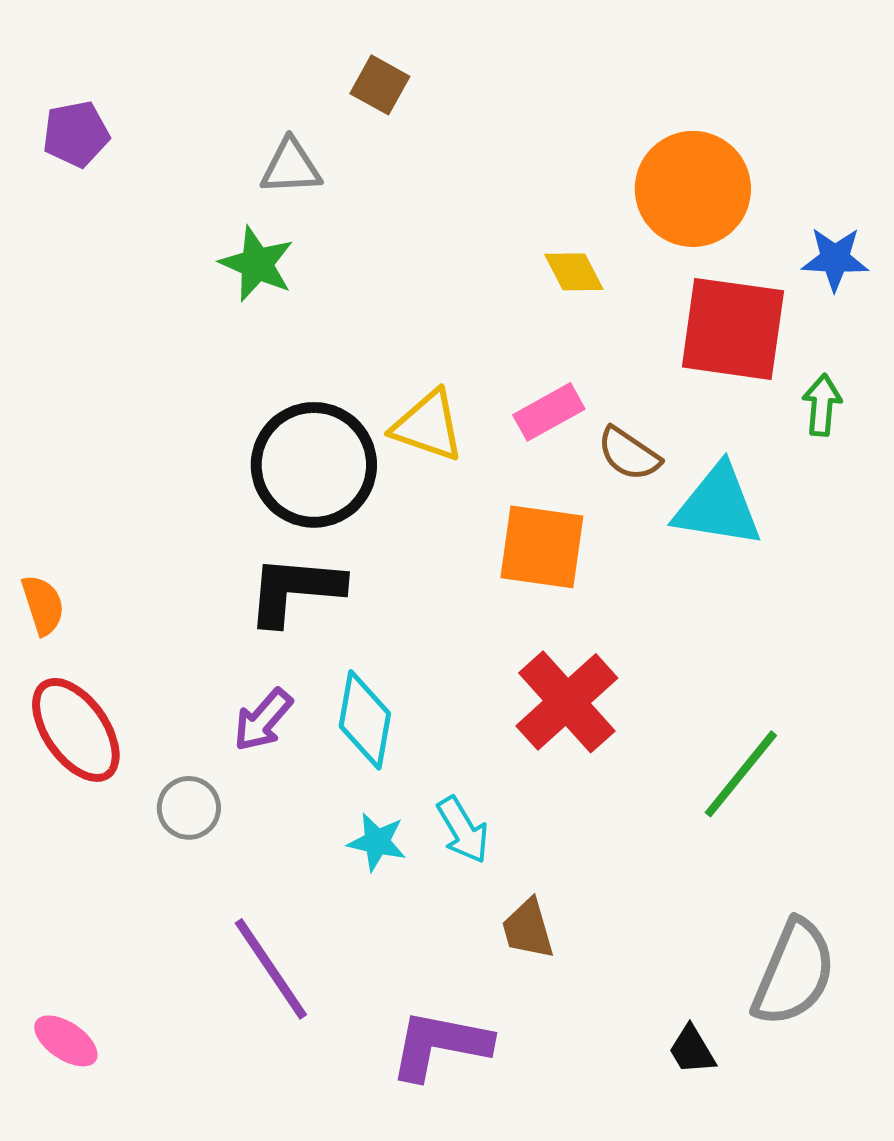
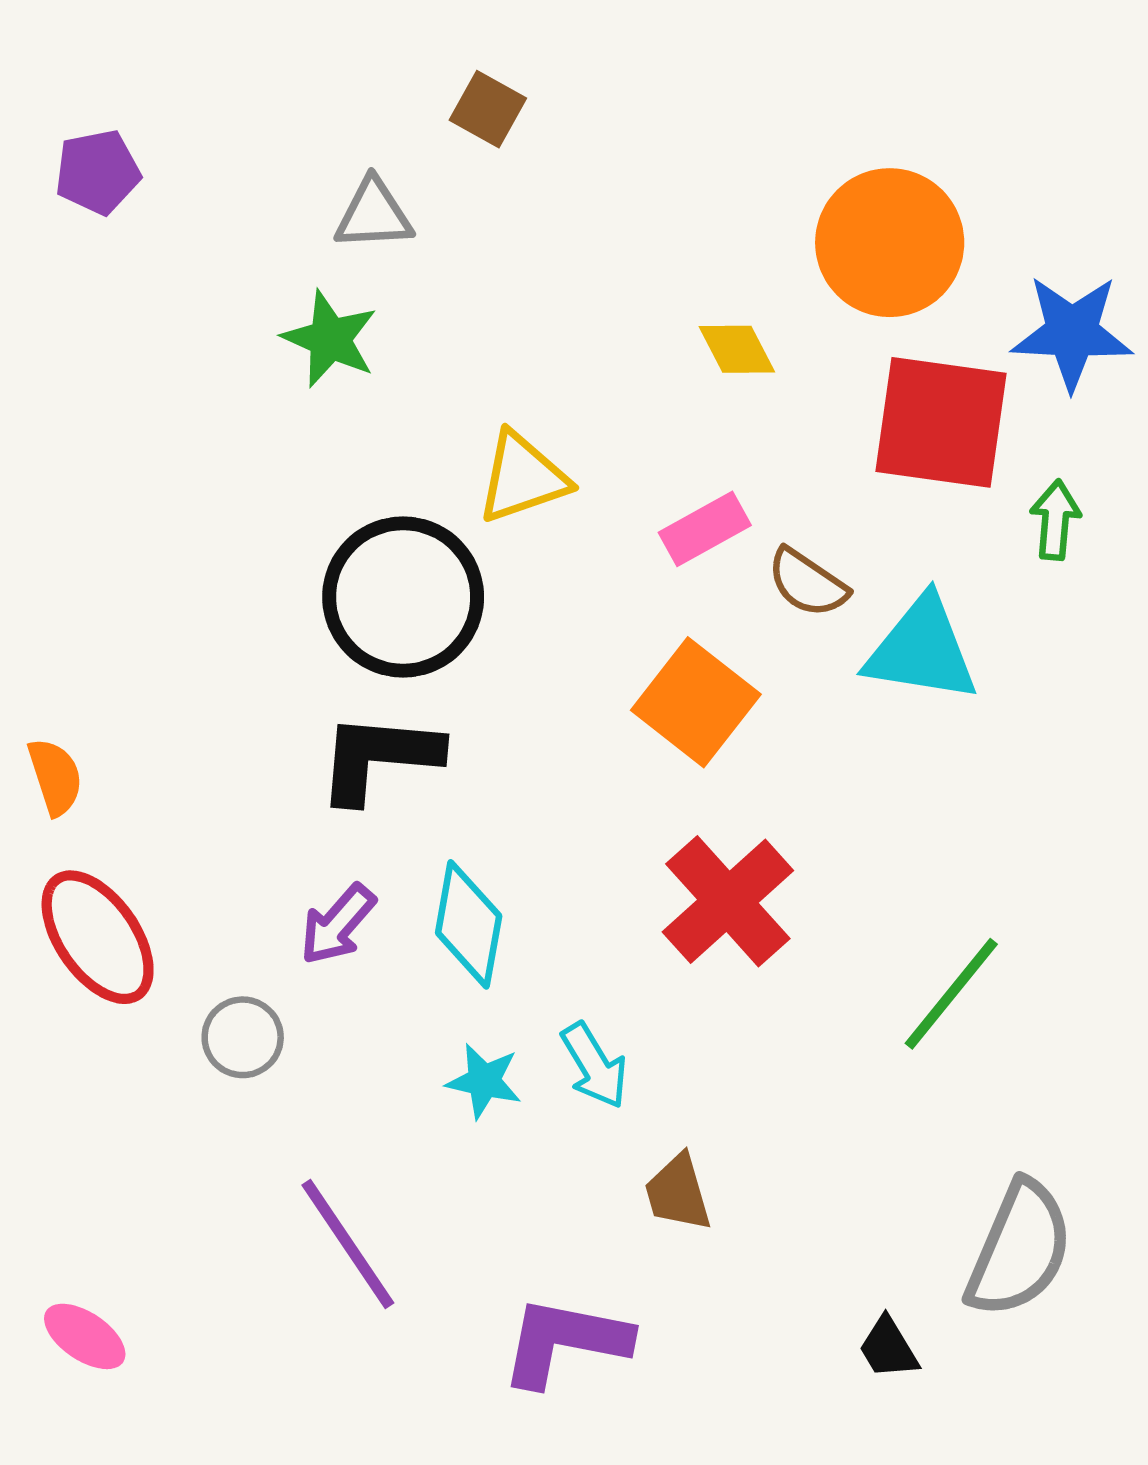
blue star: (835, 259) -> (1072, 333), size x1.4
yellow triangle: (428, 426) -> (523, 478), moved, turned -38
orange square: (542, 547) -> (696, 702), turned 30

